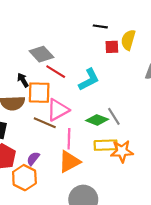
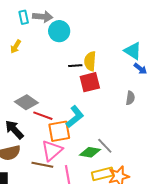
yellow semicircle: (128, 40) -> (90, 61), moved
red square: (112, 47) -> (90, 82), size x1.5
black arrow: (23, 80) -> (14, 130), size x1.5
orange square: (39, 93) -> (59, 131), moved

